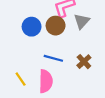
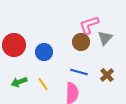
blue circle: (32, 27) -> (44, 52), moved
yellow line: (21, 79) -> (43, 84), moved

